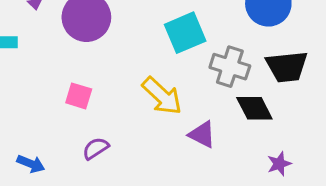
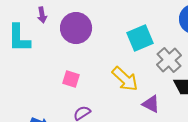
gray cross: (230, 67) -> (169, 60), turned 30

